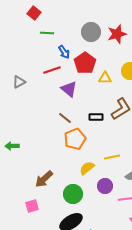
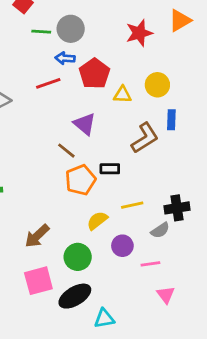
gray circle: (91, 32) -> (71, 29), moved
blue arrow: (64, 52) -> (65, 58), turned 128
purple triangle: (69, 89) -> (85, 124), moved
black rectangle: (96, 117) -> (110, 169), moved
pink square: (32, 206) -> (38, 281), moved, size x1.5

